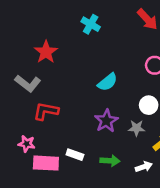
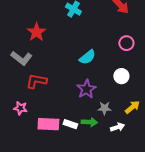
gray star: (137, 128) -> (104, 108), moved
white rectangle: (75, 155) -> (70, 124), moved
pink rectangle: (46, 163) -> (48, 124), moved

